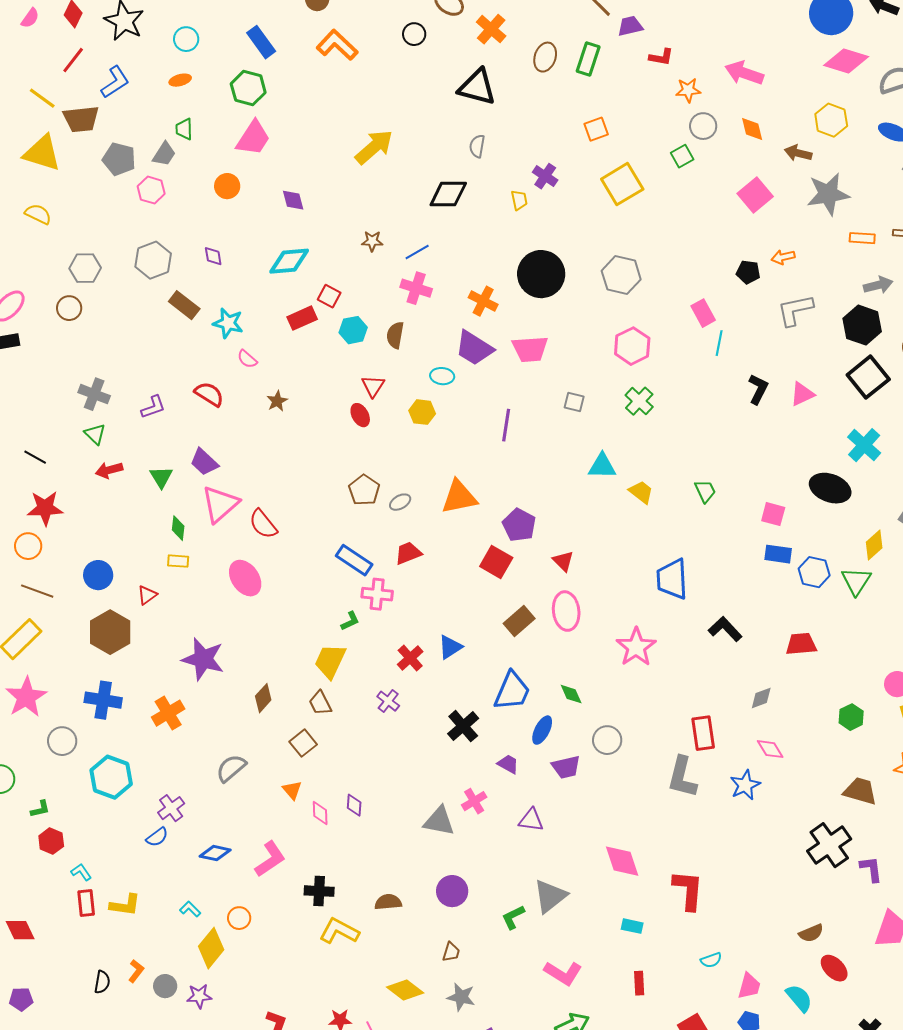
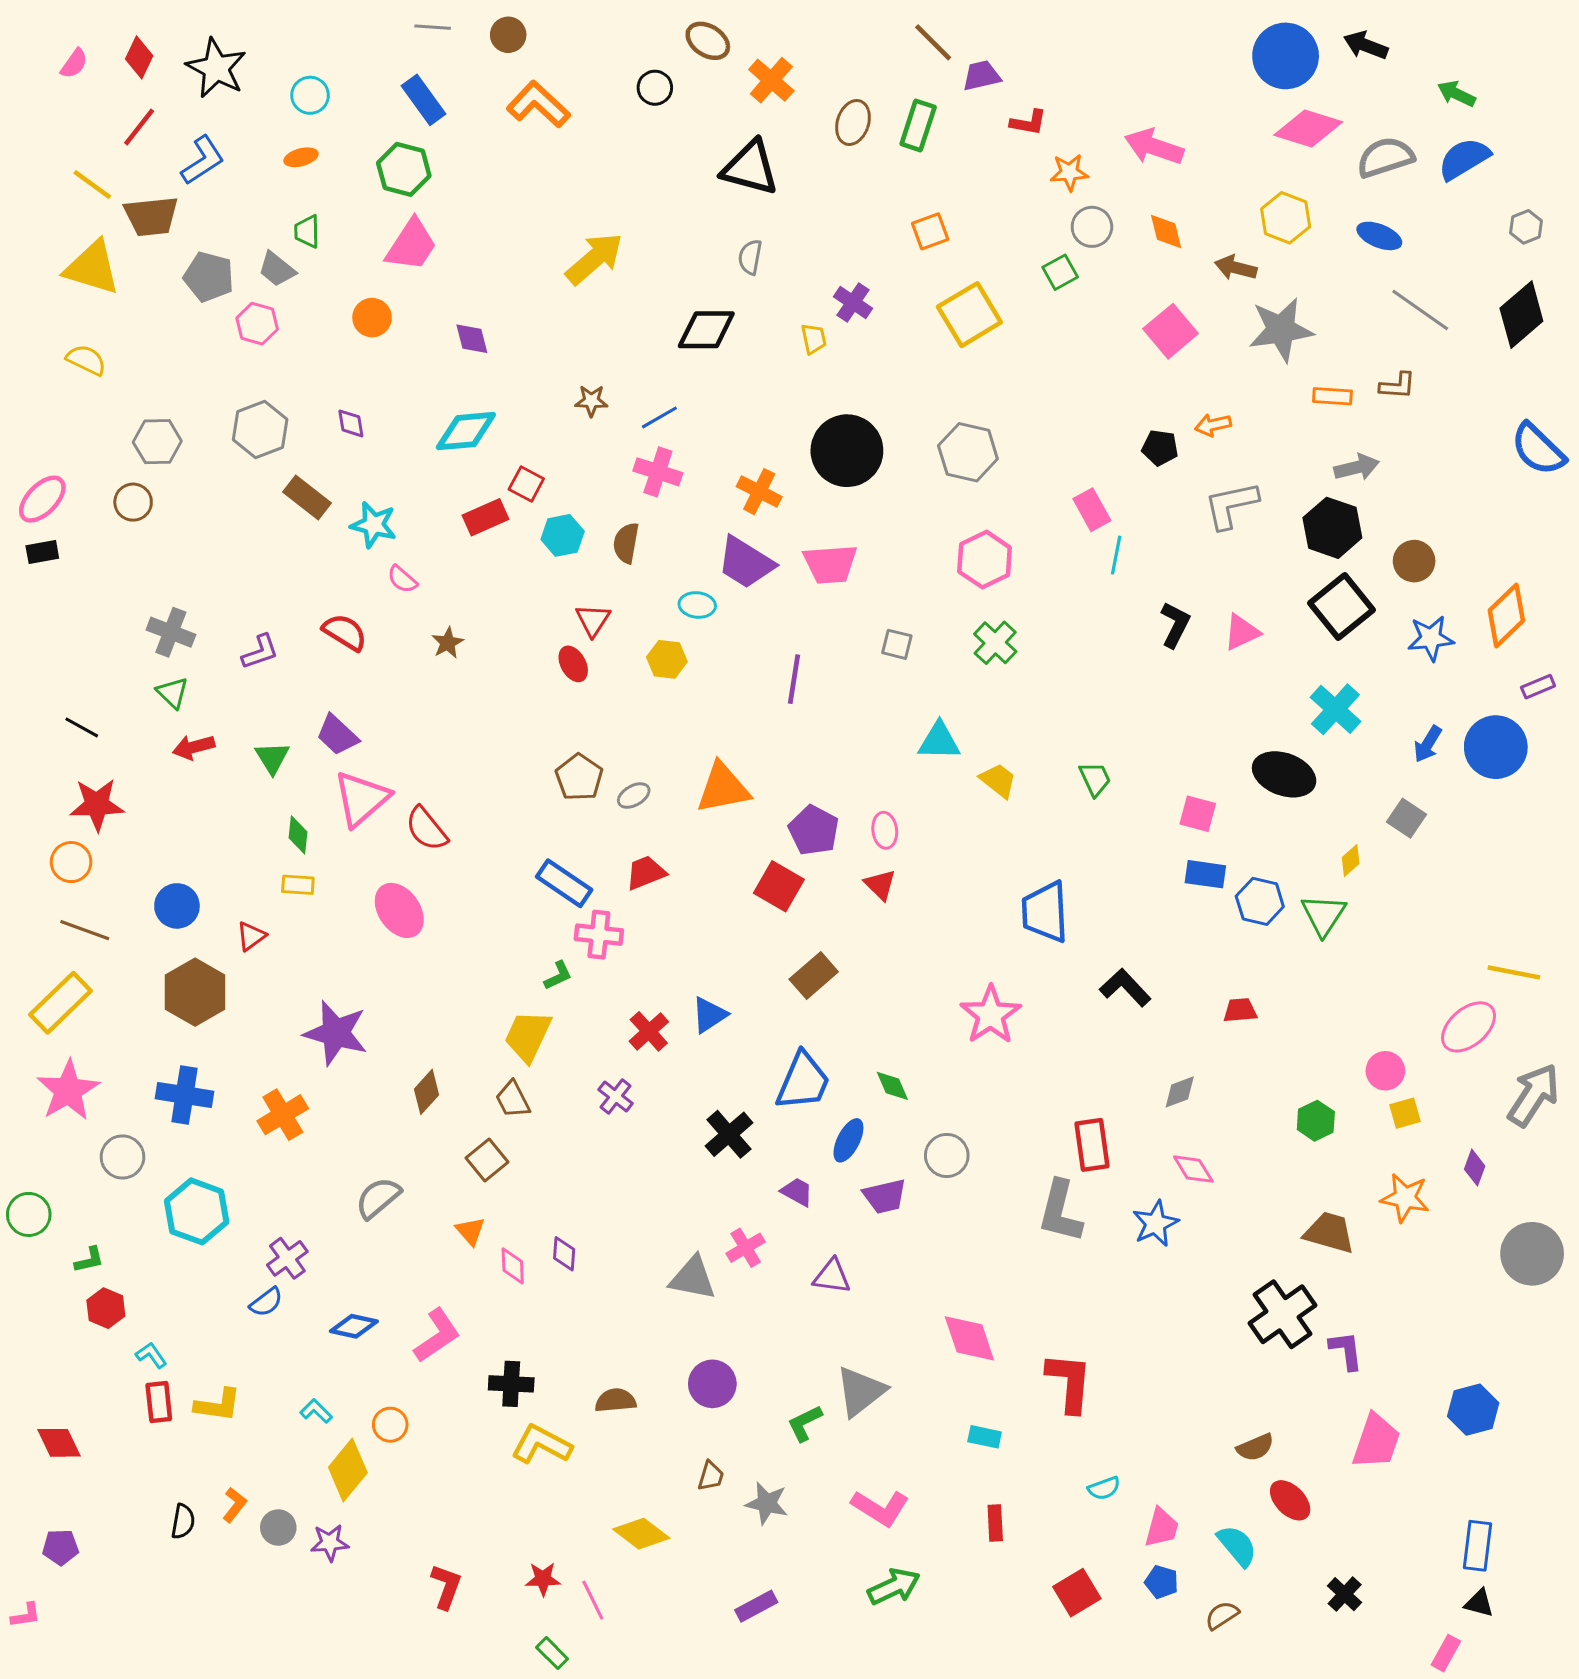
gray trapezoid: (164, 154) -> (277, 269), turned 96
yellow diamond: (874, 545) -> (1351, 861), size x0.7
pink ellipse: (566, 611) -> (885, 830), moved, size x0.6
red trapezoid: (801, 644) -> (1240, 1010), size x0.7
gray star: (461, 997) -> (767, 1503), moved

